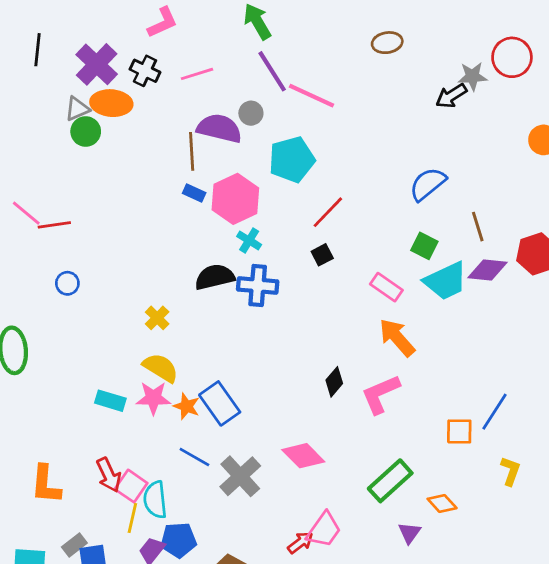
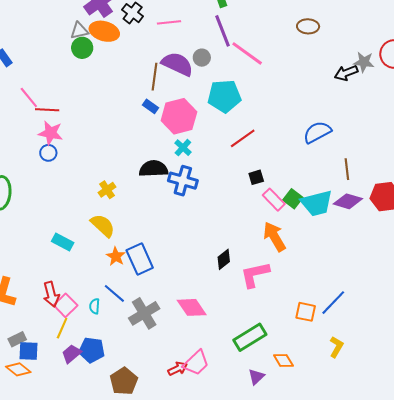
green square: (424, 246) -> (293, 199), moved
black square: (322, 255) -> (256, 177), moved
pink star: (153, 398) -> (51, 133), moved
cyan semicircle: (155, 500) -> (95, 306), moved, size x0.6

